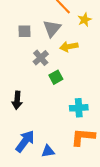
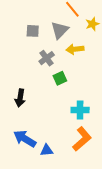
orange L-shape: (83, 137) -> (82, 139), turned 130
blue arrow: (25, 141) -> (25, 139), turned -100

